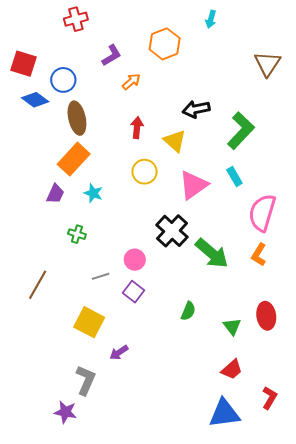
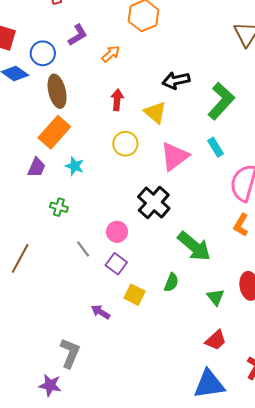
purple L-shape: (112, 55) -> (78, 35), moved
green arrow: (212, 253) -> (194, 246), moved
gray line: (101, 276) -> (83, 249), turned 72
yellow square: (89, 322) -> (134, 295), moved, size x0.7
purple arrow: (119, 352) -> (101, 312), moved, turned 66

